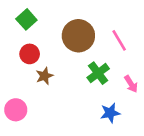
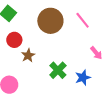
green cross: (98, 73) -> (58, 70), moved

